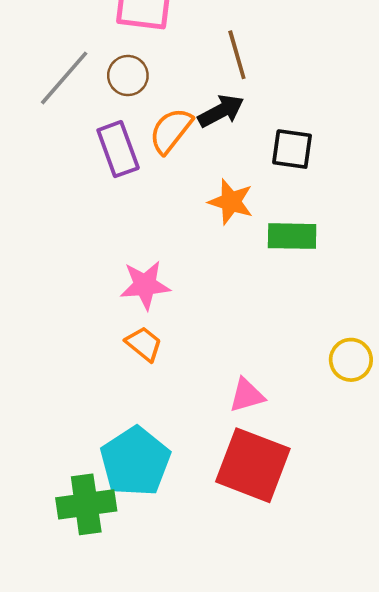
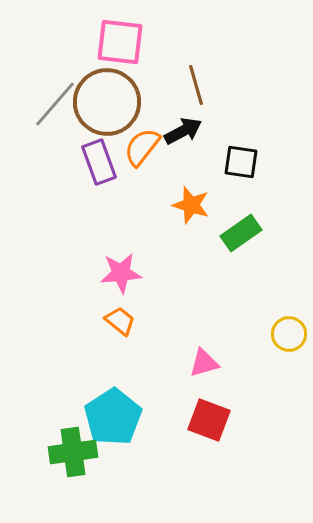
brown circle: (128, 76) -> (107, 102), size x2.0
green rectangle: (292, 236) -> (241, 233), turned -36
red square: (253, 465) -> (209, 420), size x0.7

